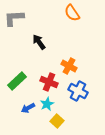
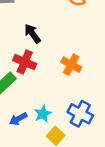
red cross: (49, 82) -> (25, 62), moved
blue cross: (78, 91) -> (80, 114), moved

